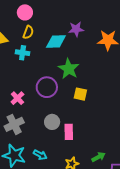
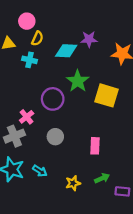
pink circle: (25, 12) -> (27, 21), moved
yellow square: (80, 94) -> (106, 95), moved, size x1.6
pink cross: (17, 98) -> (27, 117), moved
pink rectangle: (69, 132) -> (95, 146), moved

